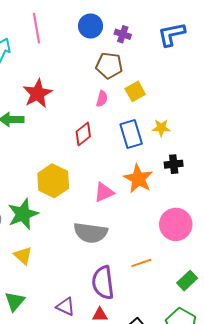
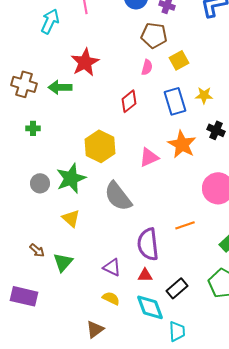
black cross: (174, 164) -> (216, 130), turned 30
gray semicircle: (91, 233) -> (118, 196), moved, turned 44

